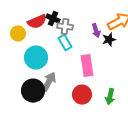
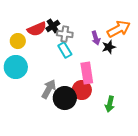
black cross: (53, 19) -> (53, 26), turned 32
cyan circle: (36, 58) -> (16, 67), moved
black circle: (33, 91) -> (65, 98), moved
red circle: (82, 95) -> (82, 90), moved

